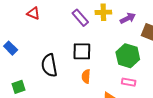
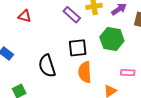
green hexagon: (128, 56) -> (112, 39), moved
orange semicircle: (86, 76) -> (85, 72), size x1.5

